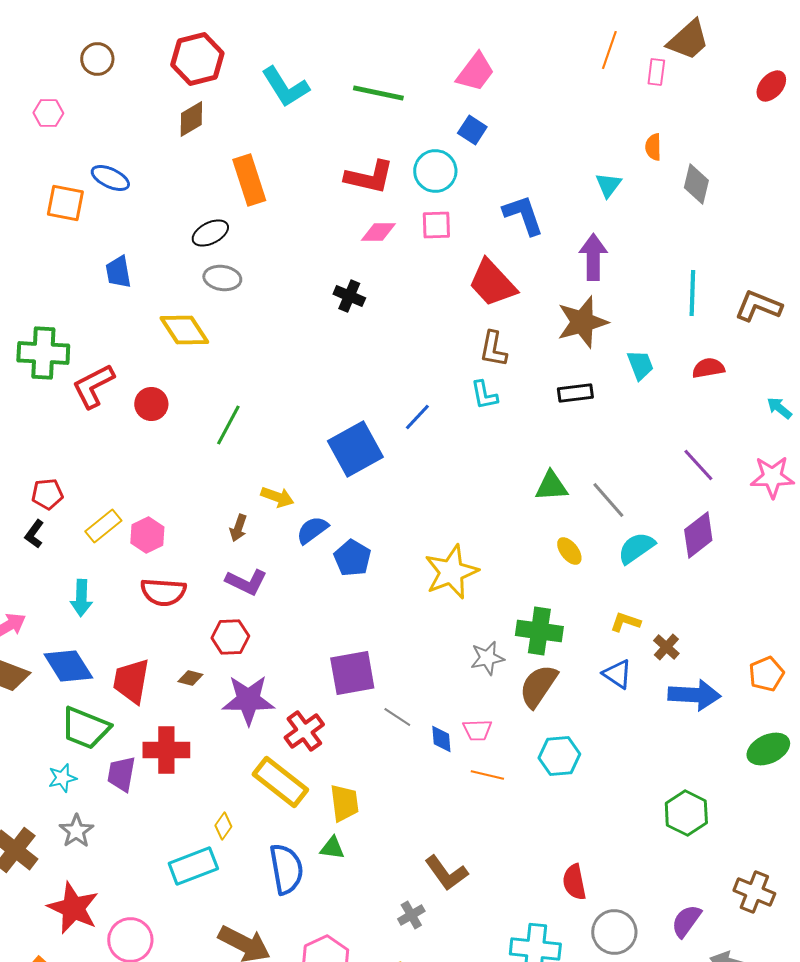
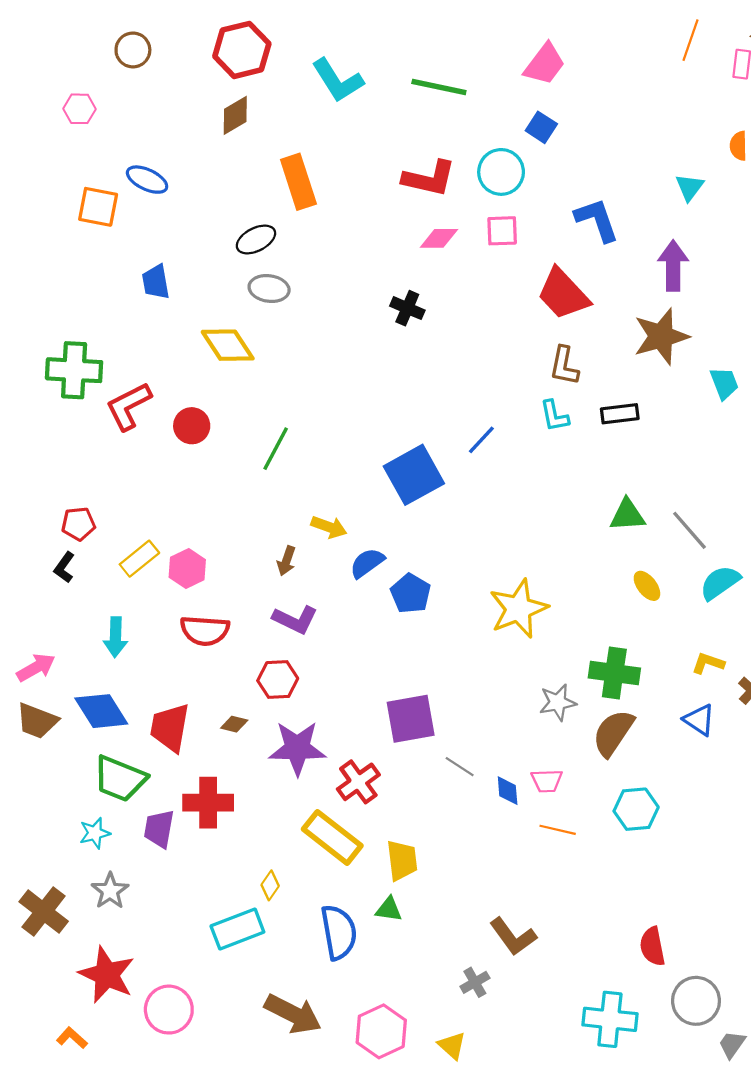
black rectangle: (575, 393) -> (620, 414), moved

